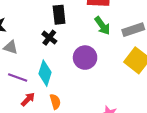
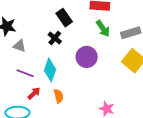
black rectangle: (59, 15) -> (64, 18), turned -30

